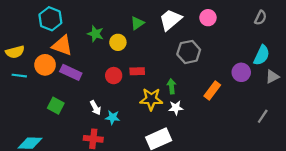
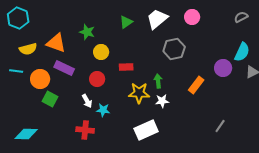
gray semicircle: (261, 18) -> (241, 17), turned -144
cyan hexagon: (50, 19) -> (18, 18), moved
yellow circle: (118, 42) -> (101, 52), moved
yellow semicircle: (15, 52) -> (28, 49), moved
orange circle: (45, 65) -> (40, 79), moved
red circle: (114, 76) -> (97, 79), moved
gray line: (263, 116) -> (220, 126), moved

